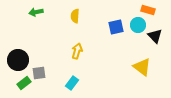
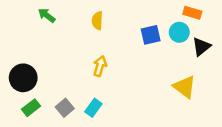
green arrow: (36, 12) -> (47, 15), turned 48
black triangle: (155, 36) -> (201, 47), turned 35
gray square: (39, 73) -> (65, 108), moved, turned -32

